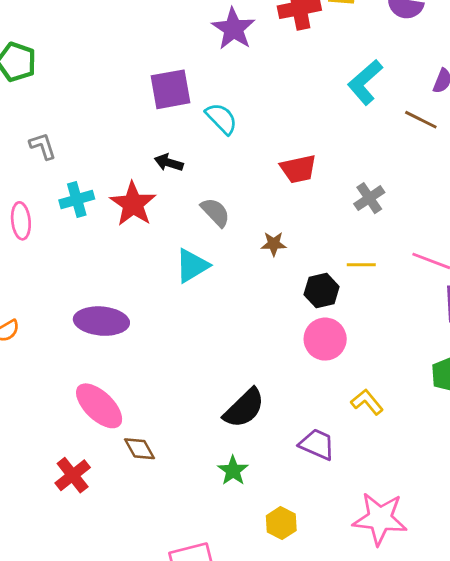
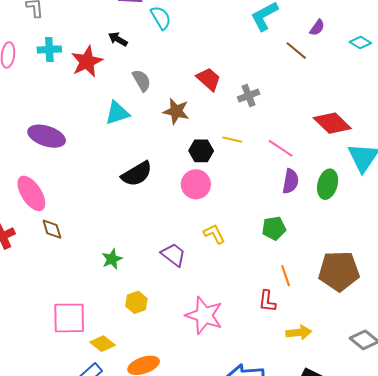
red trapezoid: (298, 169) -> (209, 79), moved, turned -140
brown star: (274, 244) -> (176, 111), size x1.5
black semicircle: (244, 408) -> (137, 174), moved

